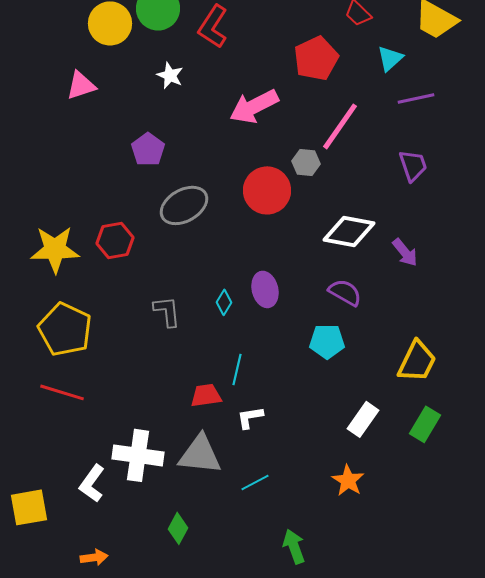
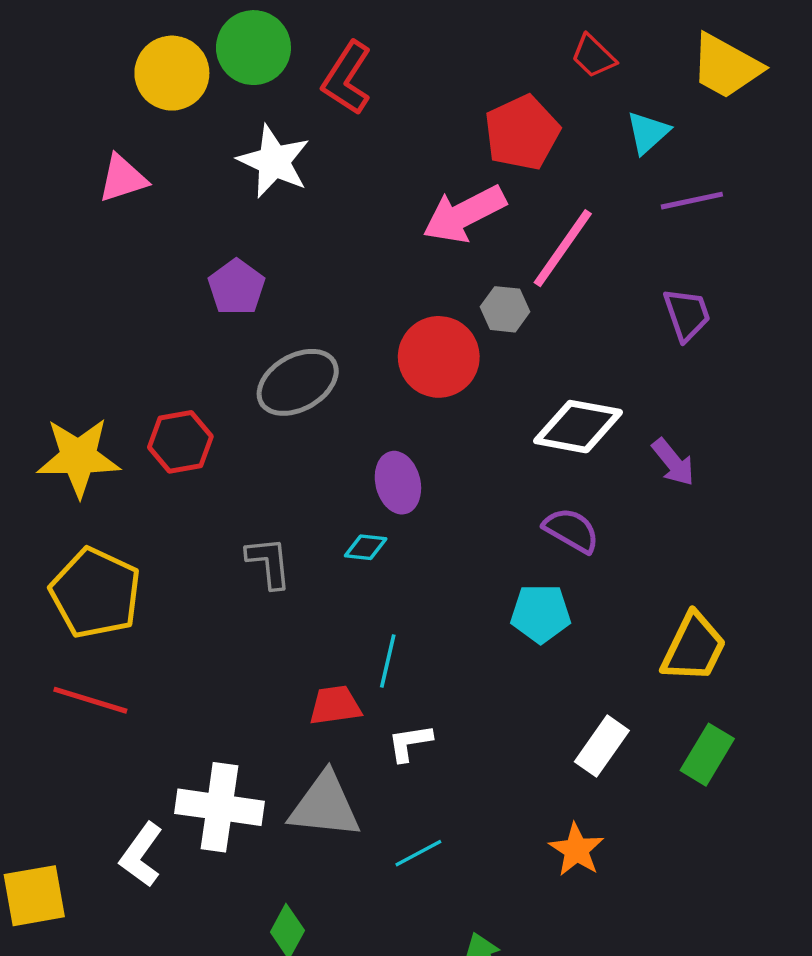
white star: (170, 75) -> (274, 161), size x1.6
pink arrow: (254, 106) -> (464, 214), moved
purple ellipse: (265, 289) -> (398, 483), moved
cyan diamond: (224, 302) -> (366, 547), turned 65

